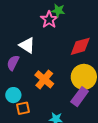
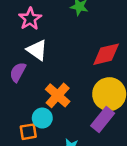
pink star: (49, 20) -> (30, 19), moved
cyan circle: (13, 95) -> (42, 118), moved

